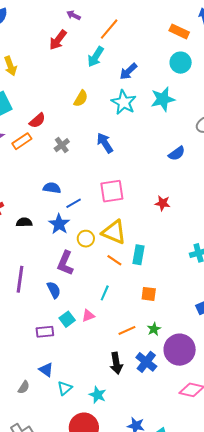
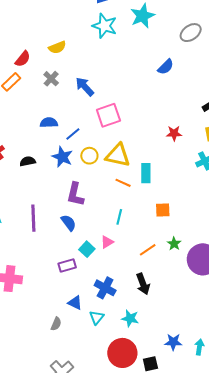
yellow semicircle: (81, 98) -> (57, 47), moved, turned 48
blue arrow: (105, 143) -> (85, 87), moved
red star: (163, 203) -> (174, 133), moved
yellow circle: (86, 239) -> (89, 156), moved
blue cross: (146, 362) -> (105, 288), moved

